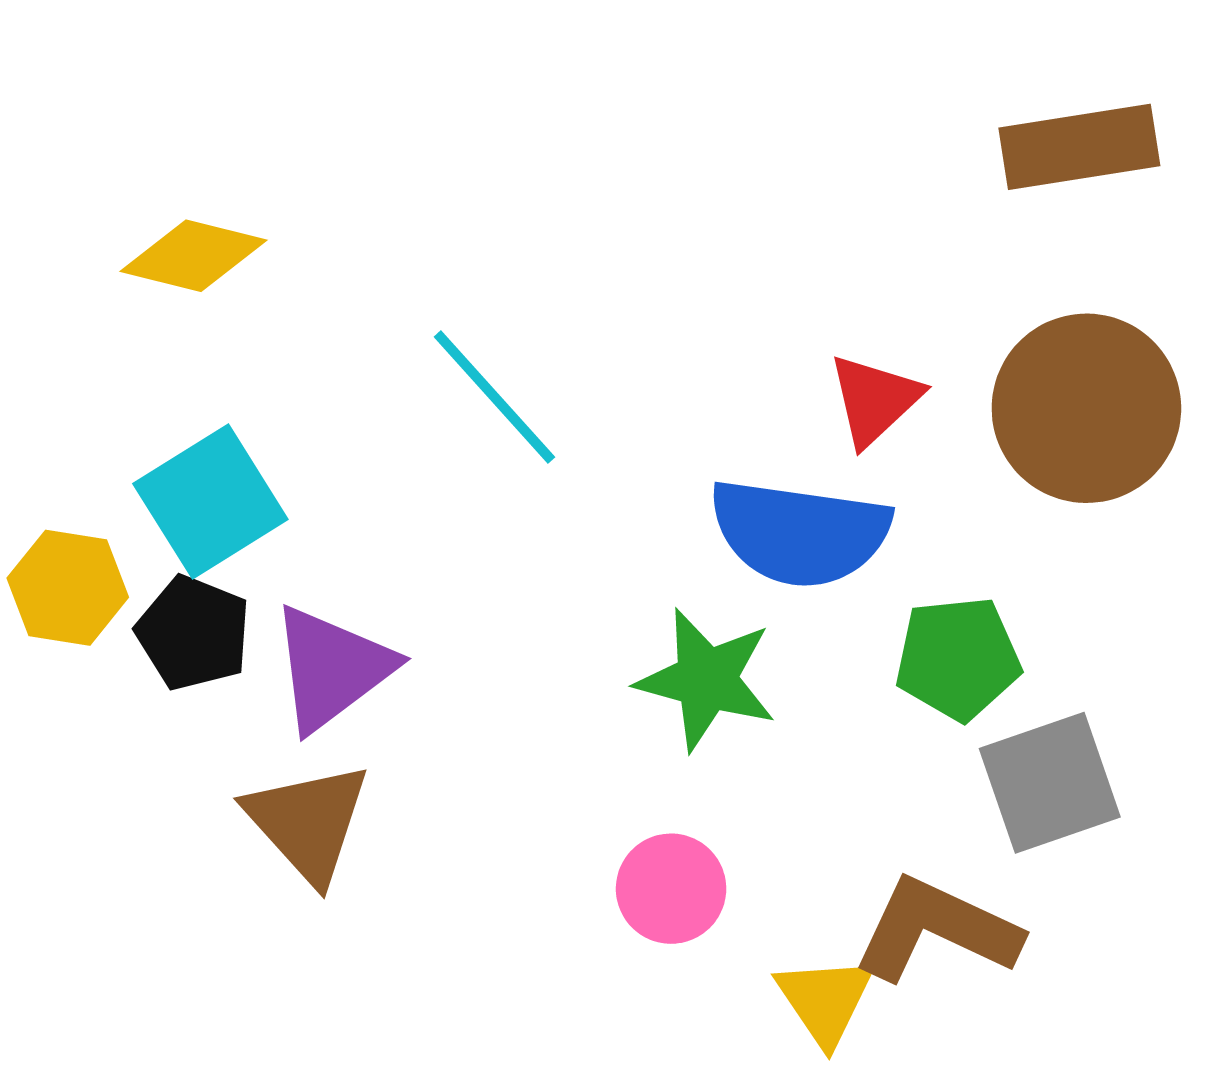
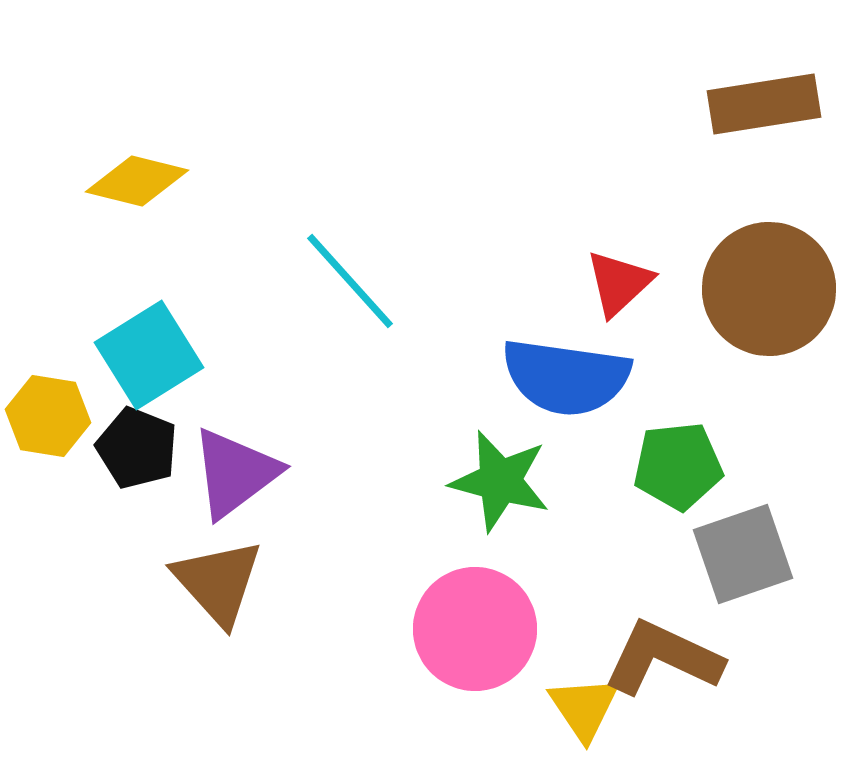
pink circle: (671, 889) -> (475, 629), size x1.6

